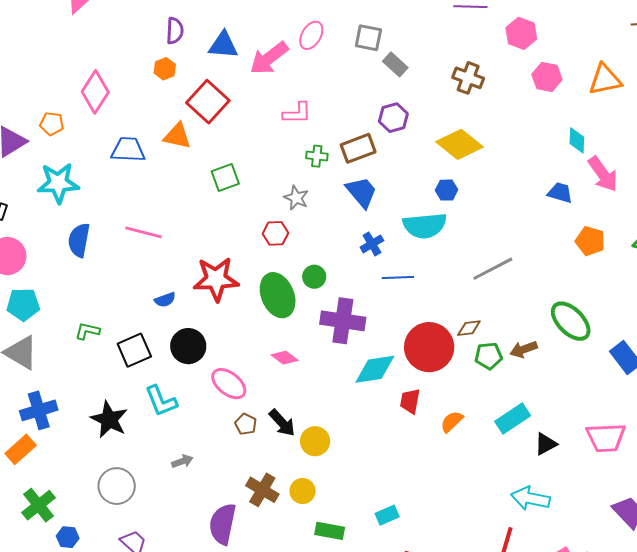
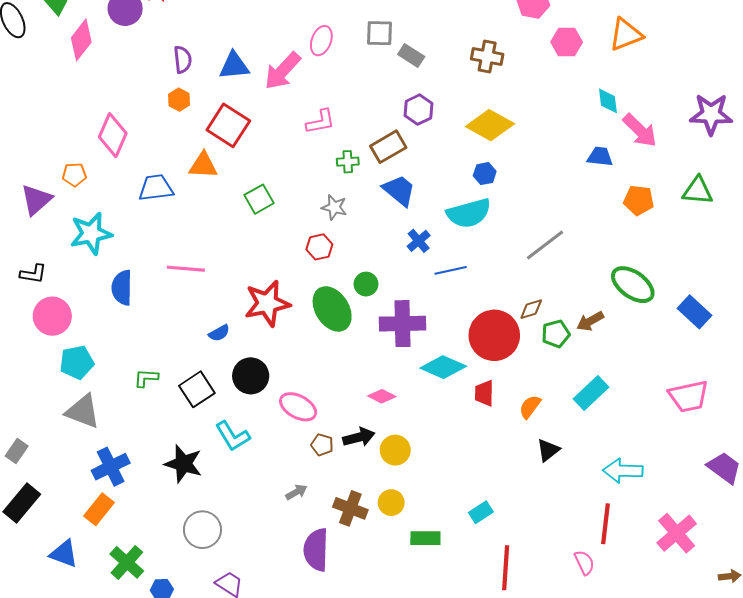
pink diamond: (285, 358) -> (382, 396), moved
cyan diamond: (375, 369) -> (443, 367), turned 42
black arrow: (282, 423) -> (359, 437), turned -52
black triangle: (546, 444) -> (548, 450), moved
gray arrow: (182, 461) -> (296, 492), moved

